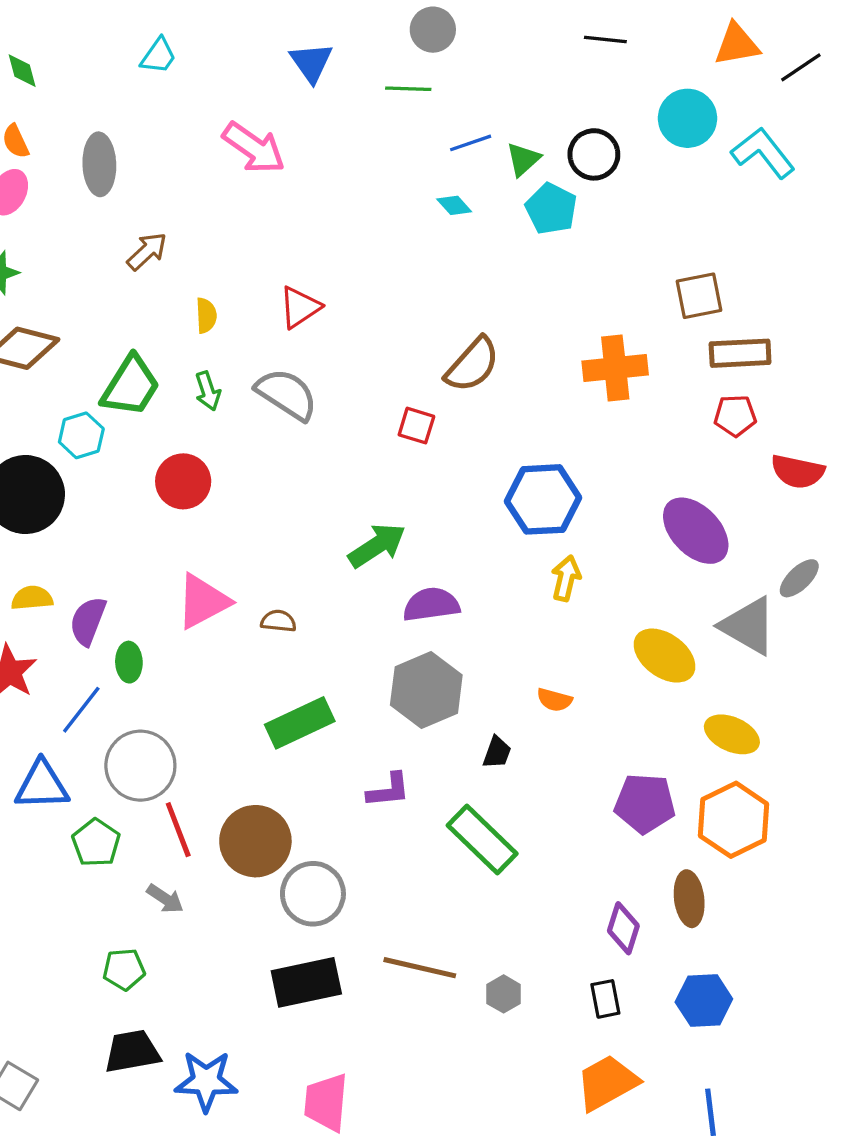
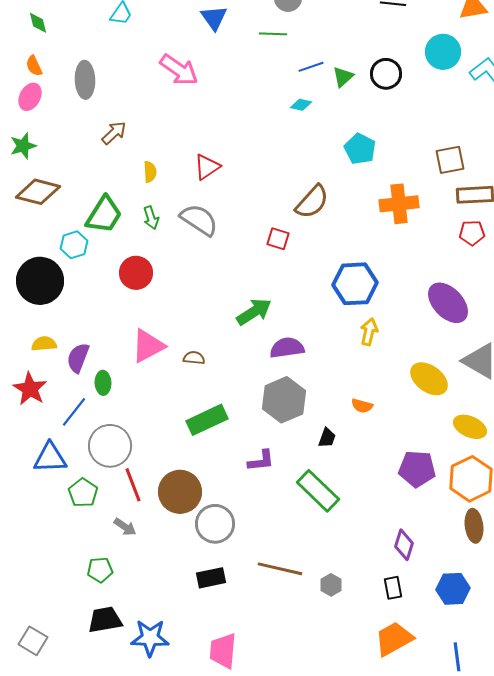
cyan diamond: (454, 205) -> (301, 105), turned -35
cyan pentagon: (551, 209) -> (360, 149), moved
brown ellipse: (689, 899) -> (474, 526), moved
black rectangle: (306, 982) -> (211, 578), size x0.7

